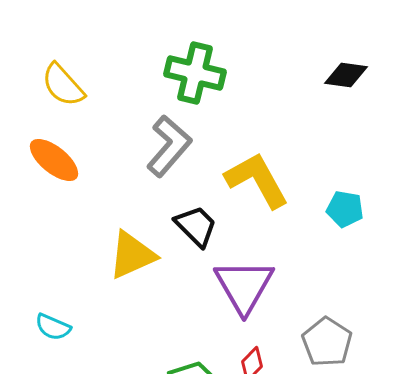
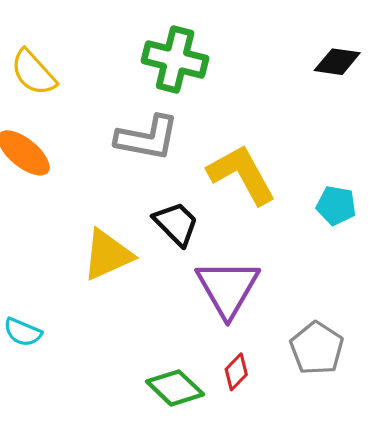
gray L-shape: (169, 146) -> (147, 138), turned 60

